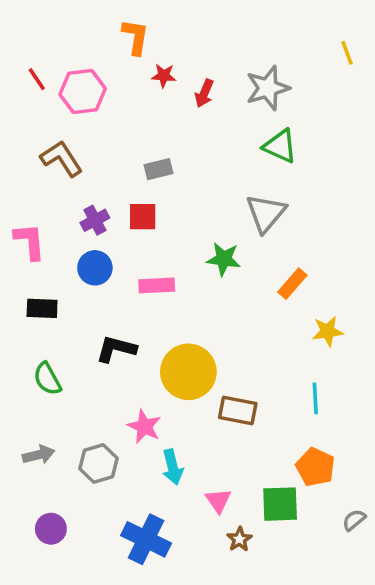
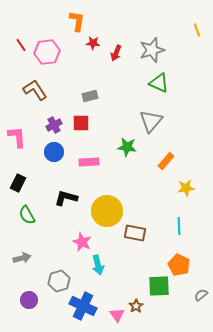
black rectangle: (42, 308) -> (18, 183), moved, turned -66
gray hexagon: (98, 463) -> (59, 281), moved
pink triangle: (218, 501) -> (117, 315), moved

